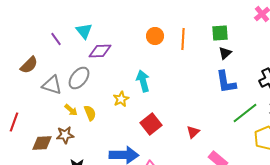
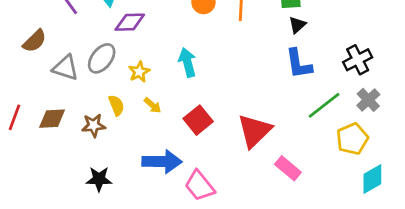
yellow star: (121, 99) -> (139, 72), moved
yellow arrow: (71, 110) -> (153, 105), moved
red triangle: (193, 132) -> (254, 131), size x2.0
brown star: (65, 135) -> (94, 125), moved
brown diamond: (42, 143) -> (52, 119), moved

